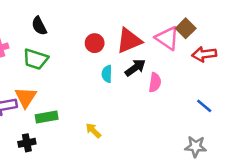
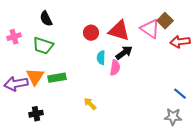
red triangle: (129, 41) -> (119, 31), turned 40
pink semicircle: (155, 82) -> (115, 68), moved
blue line: (204, 106) -> (180, 94), moved
green rectangle: (47, 117) -> (57, 78), moved

